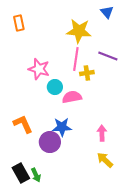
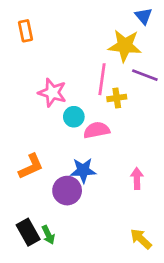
yellow star: (79, 31) -> (125, 46), moved
orange L-shape: (23, 124) -> (31, 166), turned 90
yellow arrow: (105, 160) -> (141, 239), moved

